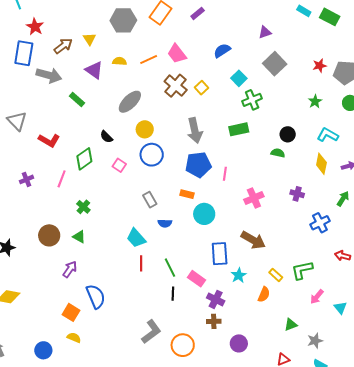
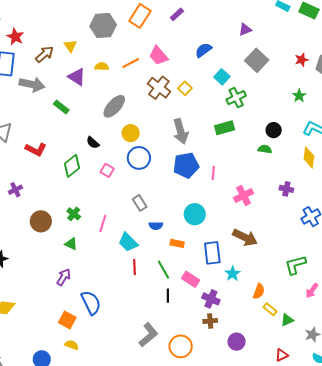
pink line: (62, 179) -> (103, 223), moved
orange rectangle: (187, 194) -> (177, 243), moved
brown circle: (49, 235) -> (41, 221), moved
yellow rectangle: (276, 275) -> (270, 309), moved

